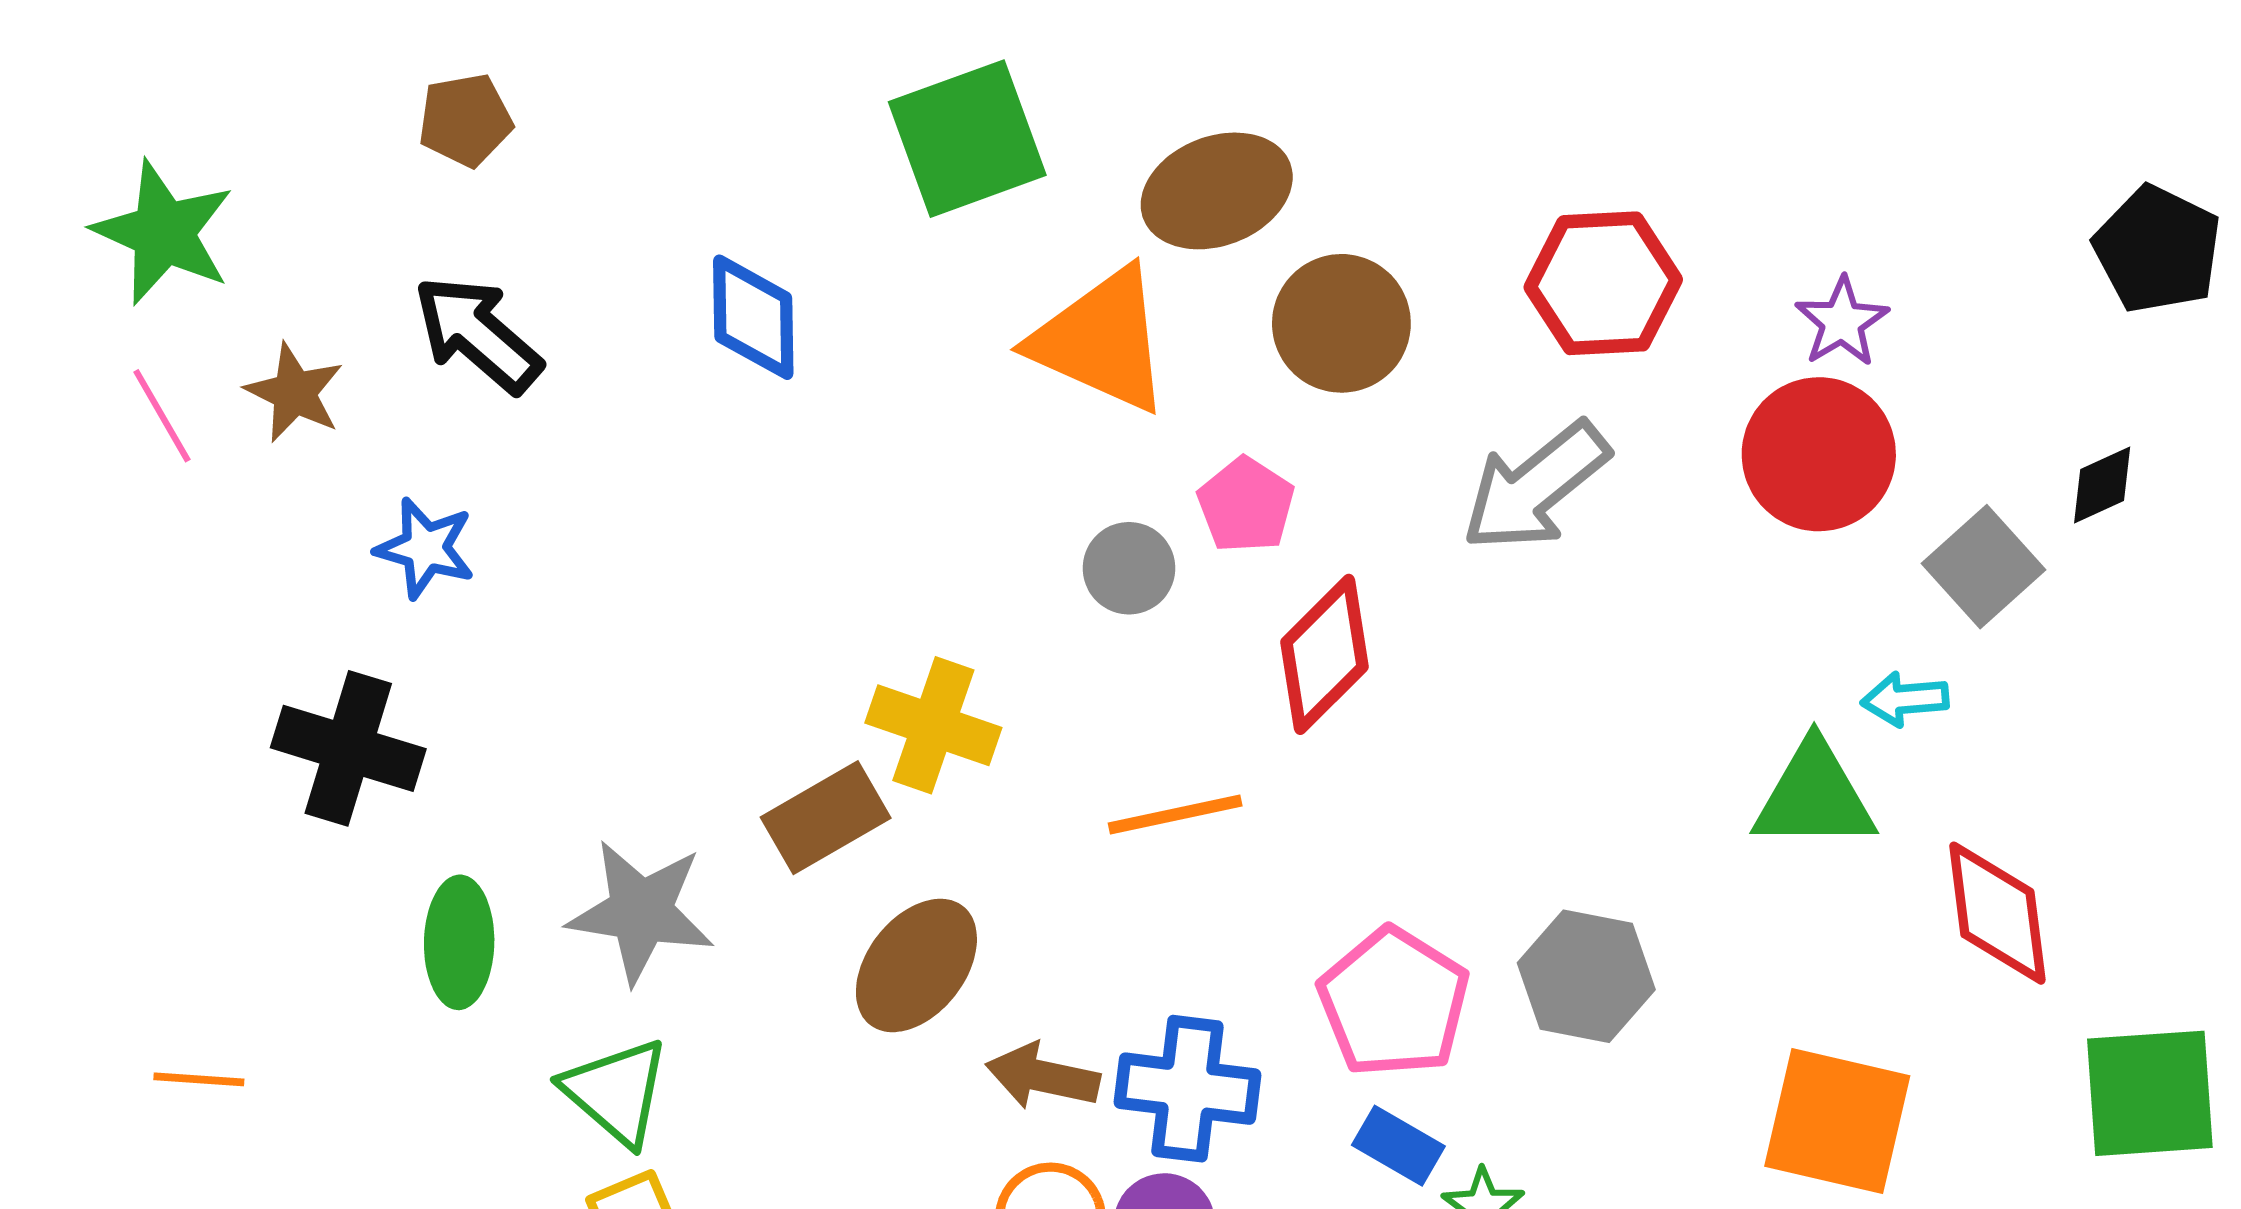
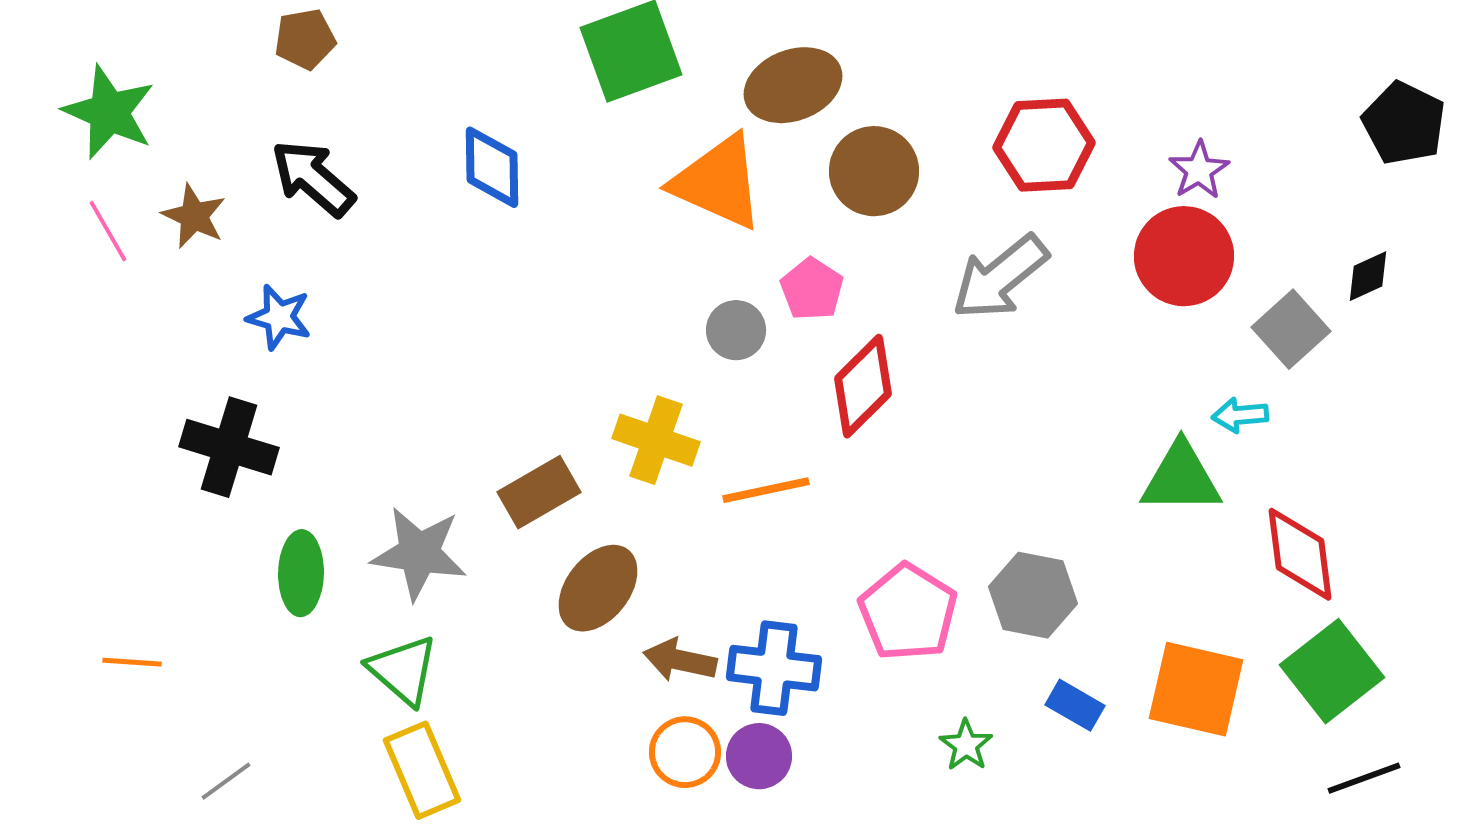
yellow cross: (933, 725) -> (656, 440), moved
green square: (2150, 1093) -> (1332, 671), moved, turned -34
blue rectangle: (1398, 1146) -> (1075, 705), moved

